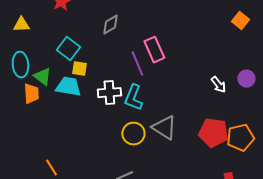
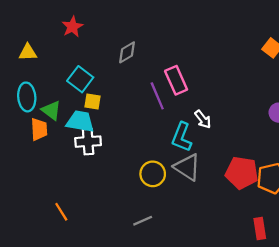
white arrow: (218, 85) -> (203, 119), moved
white cross: (109, 93) -> (88, 142), moved
cyan L-shape: (133, 98) -> (182, 137), moved

